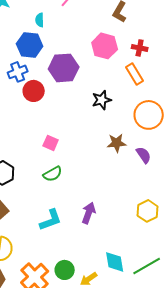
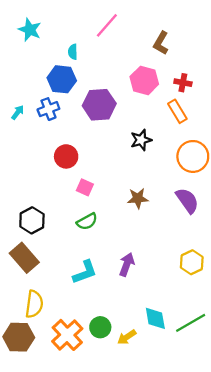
red circle: (34, 91) -> (66, 156), moved
brown star: (117, 143) -> (138, 198), moved
purple semicircle: (144, 155) -> (187, 201), size x1.4

